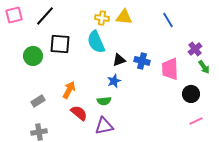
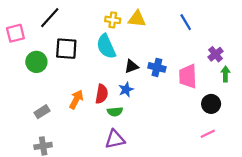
pink square: (14, 15) -> (15, 33), moved
green arrow: (204, 67) -> (225, 74), turned -144
red semicircle: (79, 113) -> (102, 94), moved, turned 60
pink line: (196, 121) -> (208, 134), moved

